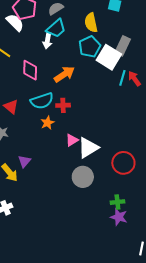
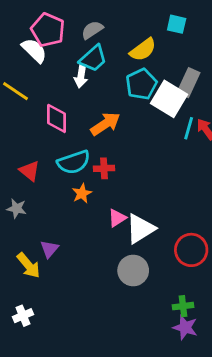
yellow semicircle: (91, 23) -> (143, 50), turned -114

